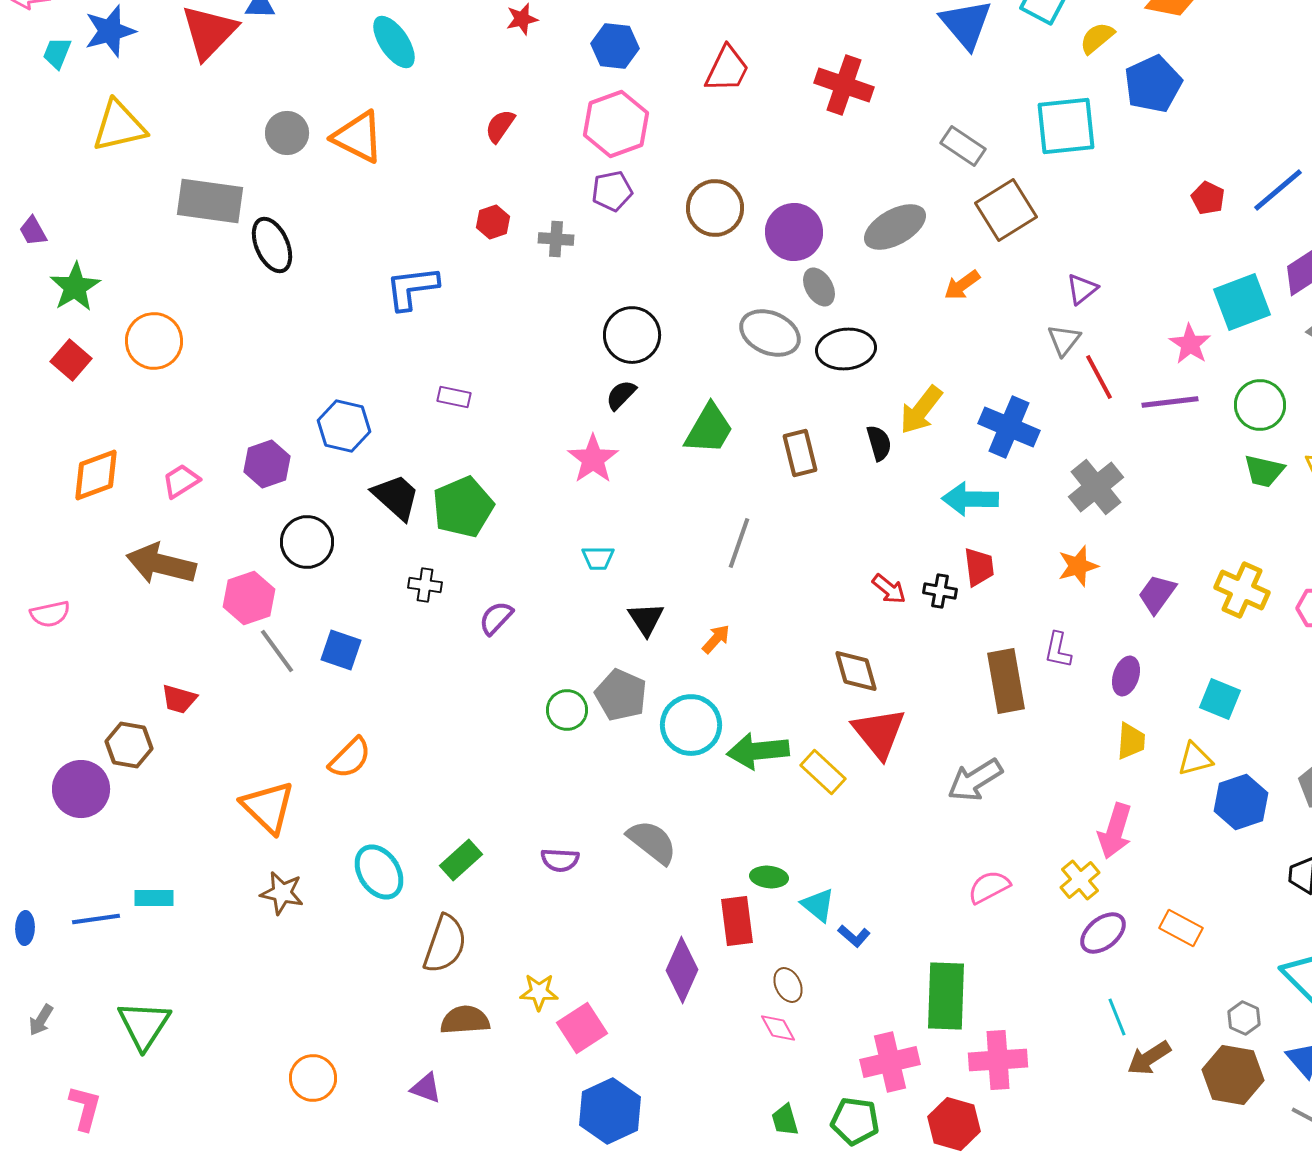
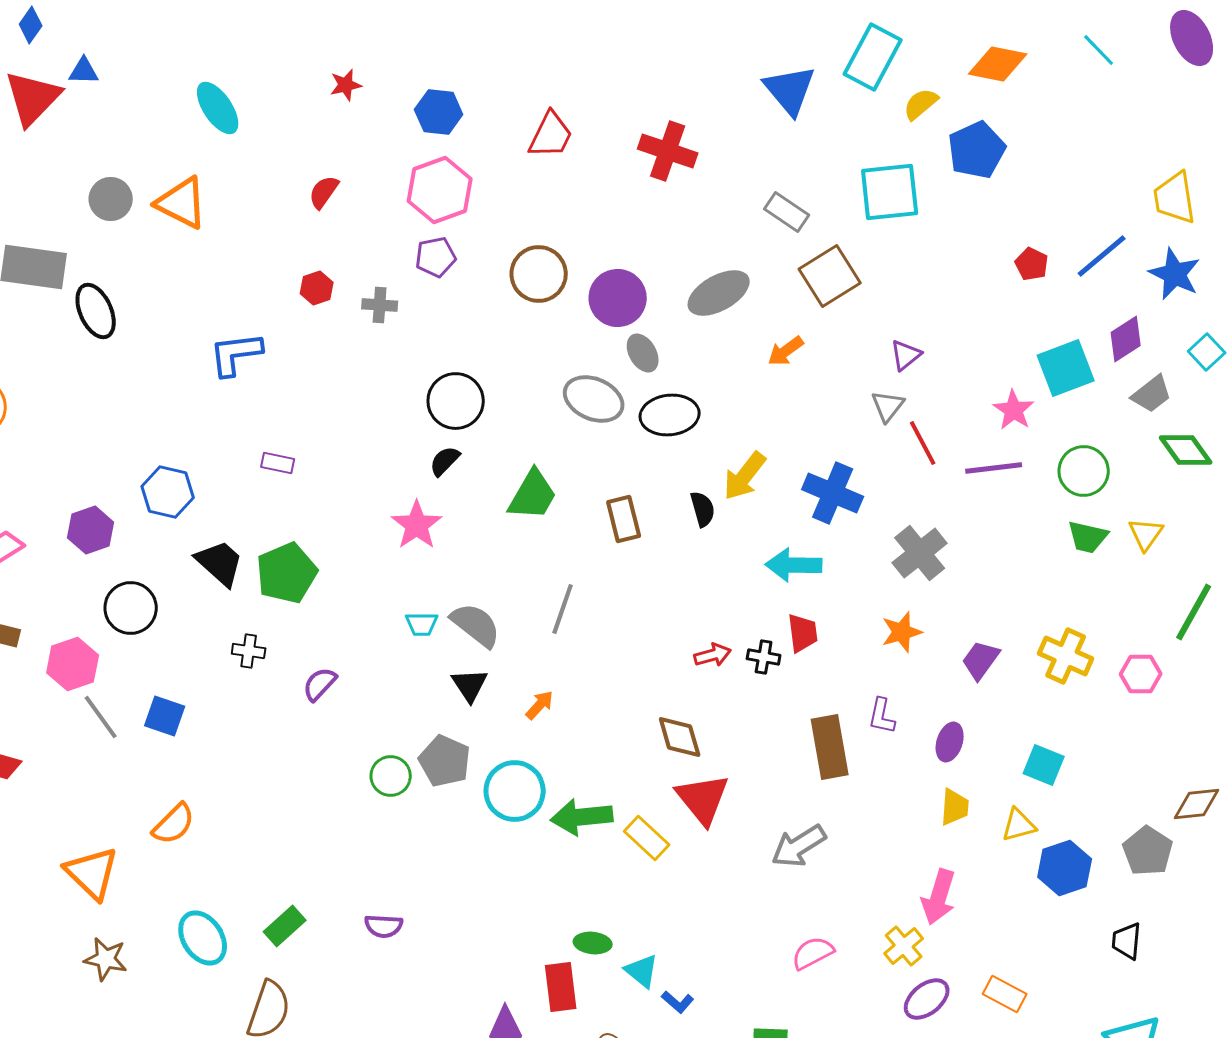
red arrow: (889, 589) -> (713, 655), turned -54
gray semicircle: (652, 842) -> (476, 625), moved

